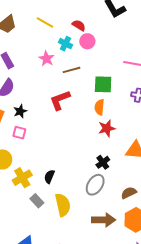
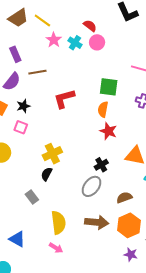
yellow line: (45, 22) -> (42, 21), moved
pink star: (47, 59) -> (54, 40), moved
brown line: (72, 70) -> (37, 72), moved
red star: (107, 128) -> (108, 131), turned 30
yellow cross: (22, 178) -> (52, 154), moved
yellow semicircle: (63, 205) -> (58, 223), moved

